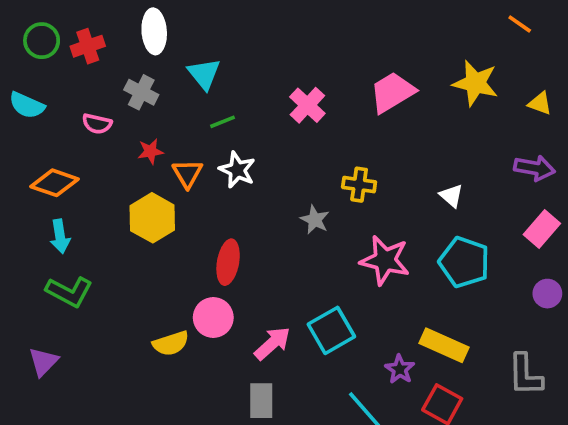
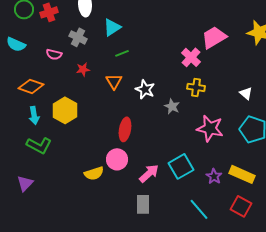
cyan triangle: (204, 74) -> (112, 27), turned 36
pink cross: (307, 105) -> (191, 57), moved
white star: (237, 170) -> (145, 89), moved
orange triangle: (187, 174) -> (114, 81), moved
yellow hexagon: (152, 218) -> (65, 110), moved
purple star: (400, 369) -> (214, 176), moved

